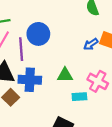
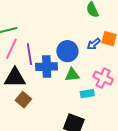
blue circle: (38, 34) -> (67, 51), moved
blue cross: (30, 80) -> (47, 67), moved

